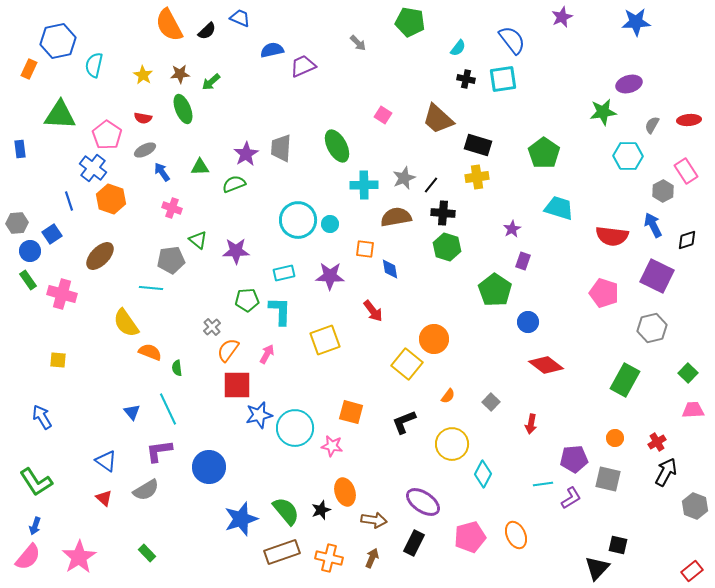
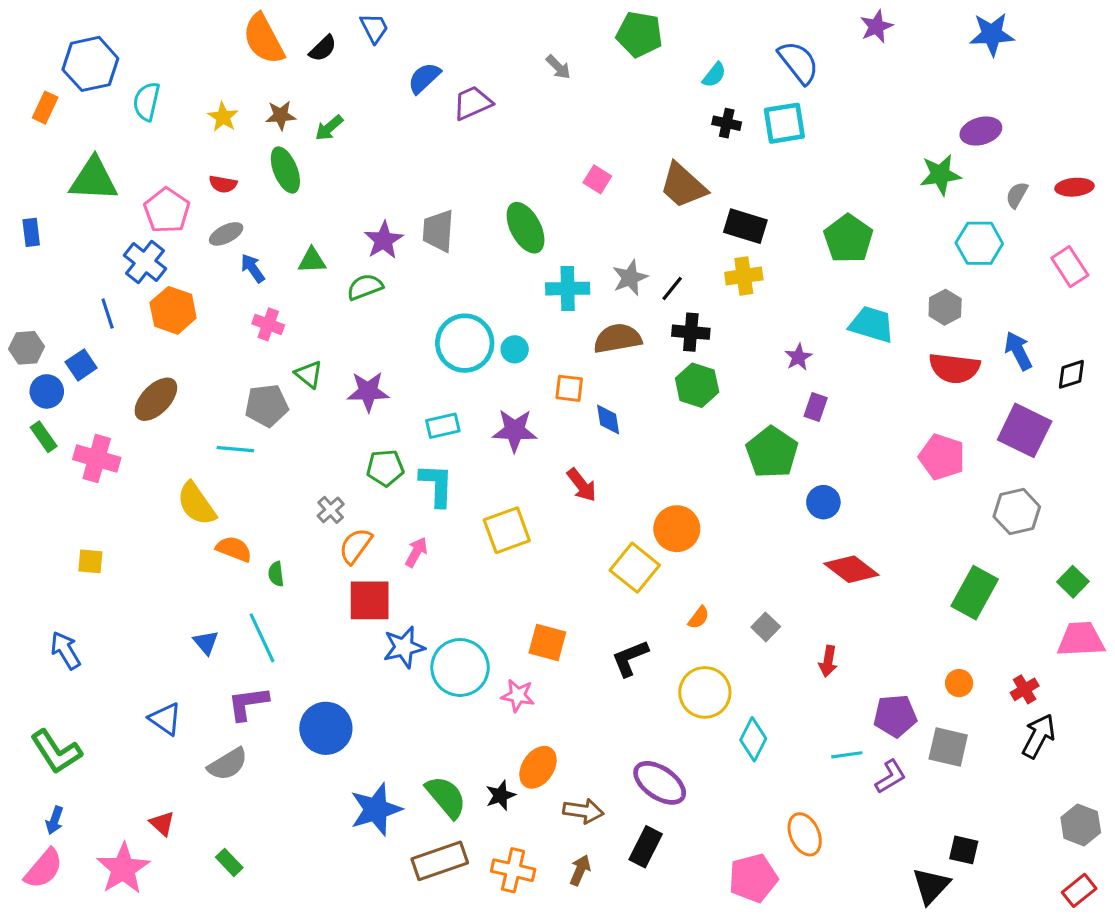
blue trapezoid: (240, 18) -> (374, 28), turned 40
blue semicircle: (272, 50) -> (424, 78), turned -30
gray hexagon: (663, 191) -> (945, 307), moved
pink trapezoid: (693, 410) -> (1081, 639), size x1.4
orange ellipse: (345, 492) -> (538, 767), turned 52
red triangle: (104, 498) -> (162, 823), moved
gray hexagon: (695, 506) -> (1081, 825), moved
pink pentagon: (470, 537) -> (753, 878), moved

